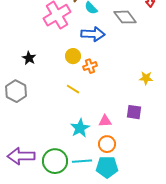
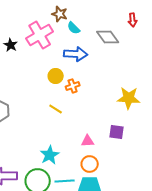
black star: (29, 58) -> (11, 45), moved
yellow star: (146, 78) -> (129, 98), size x1.6
cyan star: (80, 128) -> (50, 155), moved

